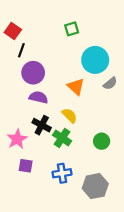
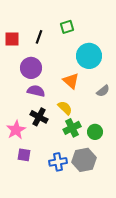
red square: (13, 31) -> (12, 39), moved, turned -35
black line: (21, 50) -> (39, 37), moved
gray semicircle: (110, 83) -> (103, 91), moved
green cross: (62, 138) -> (72, 128), moved, turned 30
gray hexagon: (95, 186) -> (84, 160), moved

